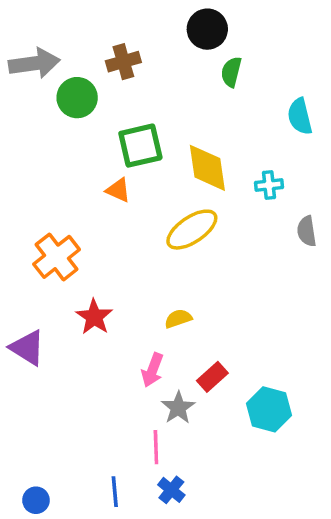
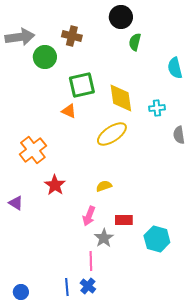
brown cross: (123, 62) -> (72, 36), turned 30
purple triangle: (27, 348) -> (16, 203), size x0.7
red rectangle: (212, 377) -> (124, 220), turned 42
blue cross: (171, 490) -> (88, 286), moved

